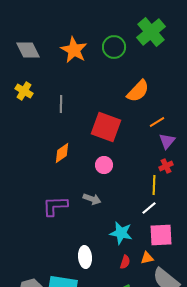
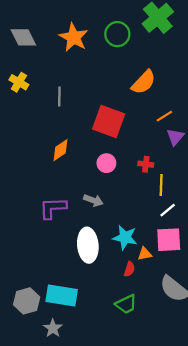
red cross: (166, 166) -> (146, 164), moved, turned 32
white line: (149, 208) -> (168, 210), moved
white ellipse: (85, 257) -> (88, 245), moved, size x1.4
orange triangle: (147, 258) -> (145, 254), moved

